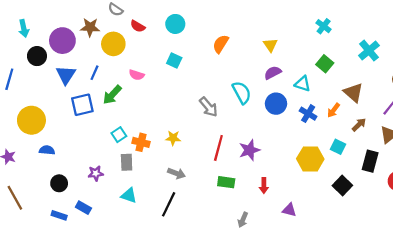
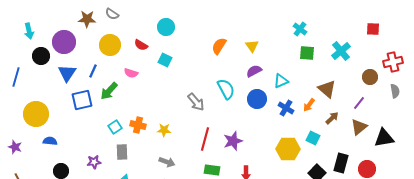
red semicircle: (138, 26) -> (141, 45), moved
brown star: (90, 27) -> (87, 19), moved
orange semicircle: (221, 44) -> (219, 46), moved
green square: (325, 64) -> (307, 53), moved, turned -35
cyan triangle: (303, 84) -> (281, 81), turned -42
orange cross: (141, 142) -> (138, 125), moved
black rectangle: (370, 161) -> (341, 163), moved

